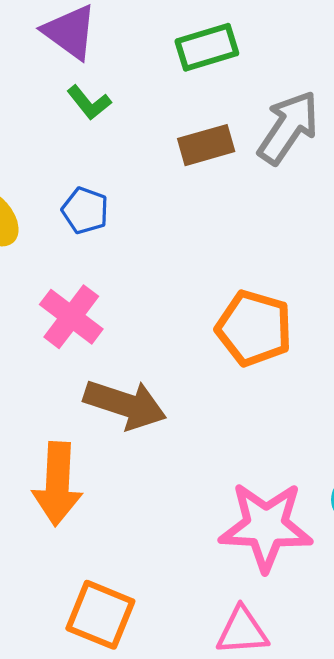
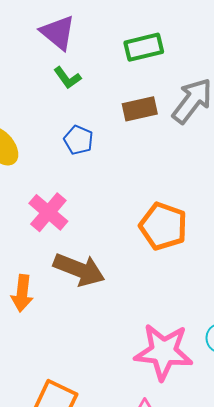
blue pentagon: (85, 210) -> (78, 140), moved
orange arrow: (57, 484) -> (22, 293), moved, size x0.7

